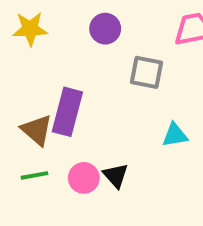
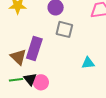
gray square: (147, 72) -> (64, 29), moved
black triangle: (116, 176) -> (30, 79), moved

